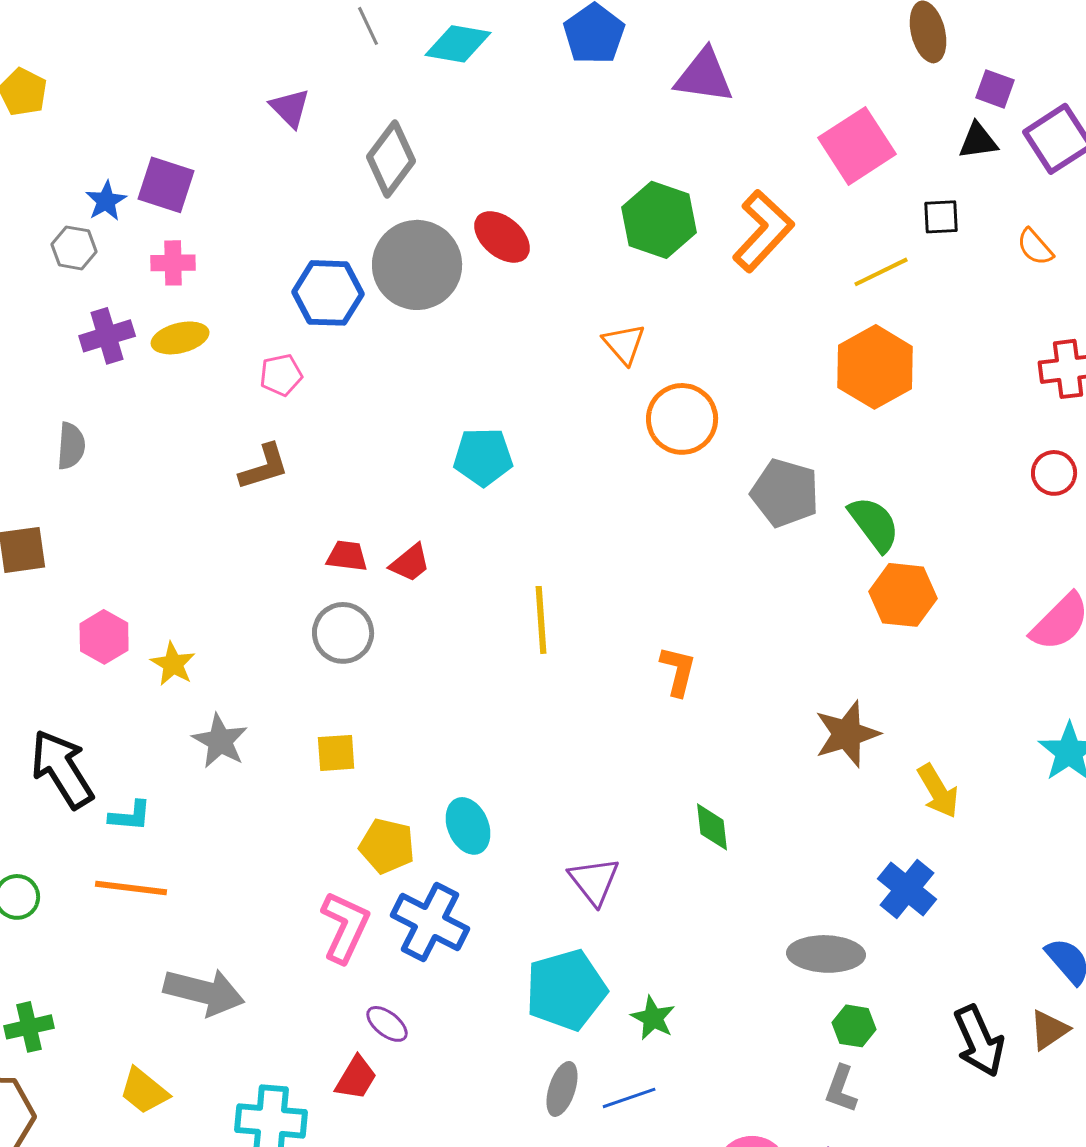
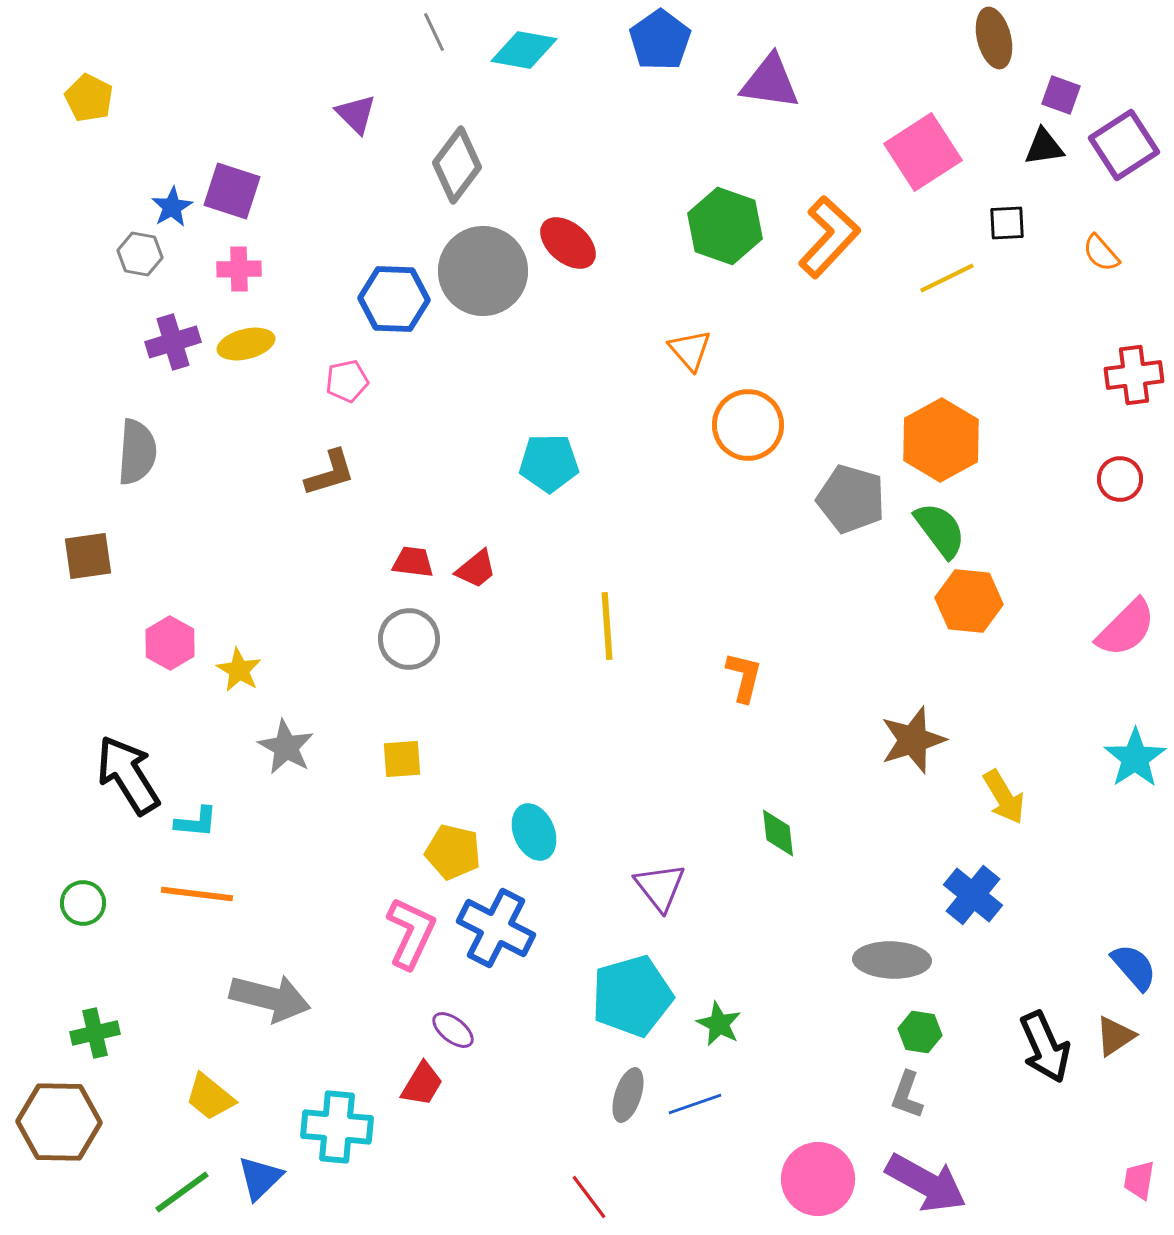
orange hexagon: (875, 367) -> (941, 440), moved
gray semicircle: (71, 446) -> (137, 452), size x1.4

